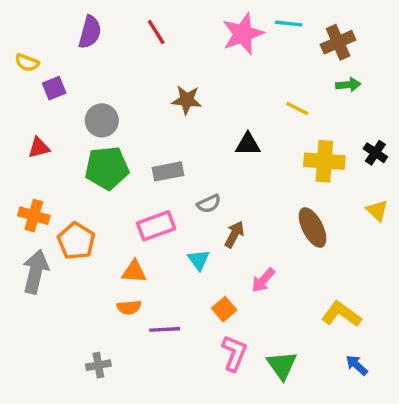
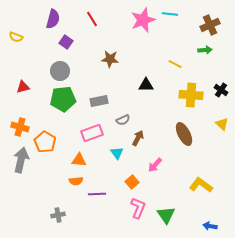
brown cross: (338, 42) -> (210, 25), moved
purple square: (54, 88) -> (66, 42), moved, turned -32
blue arrow: (357, 365) -> (210, 226), moved, turned -32

